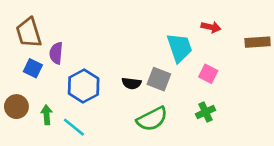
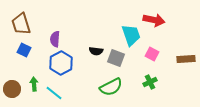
red arrow: (211, 27) -> (154, 20), size x1.5
brown rectangle: (258, 42) -> (186, 59), moved
purple semicircle: (56, 53) -> (55, 39), moved
black semicircle: (132, 83) -> (96, 51), moved
brown circle: (16, 107) -> (12, 89), moved

